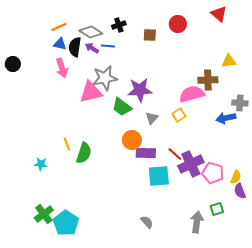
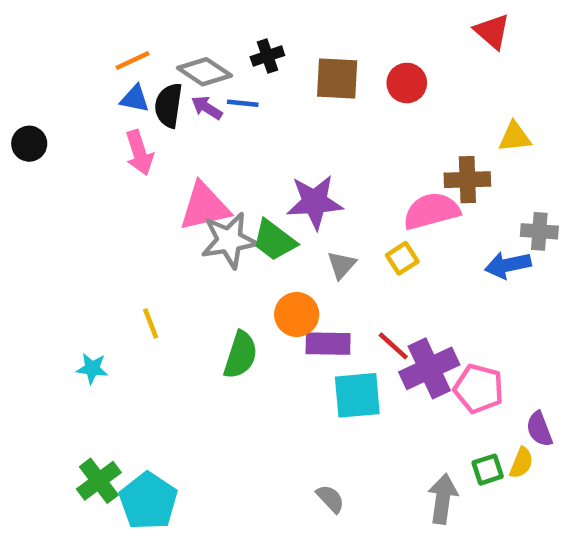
red circle: (178, 24) -> (407, 83), moved
brown square: (150, 35) -> (337, 78), size x1.5
gray star: (105, 78) -> (229, 240), moved
green semicircle: (84, 153) -> (240, 355), moved
yellow semicircle: (236, 177) -> (521, 463), moved

